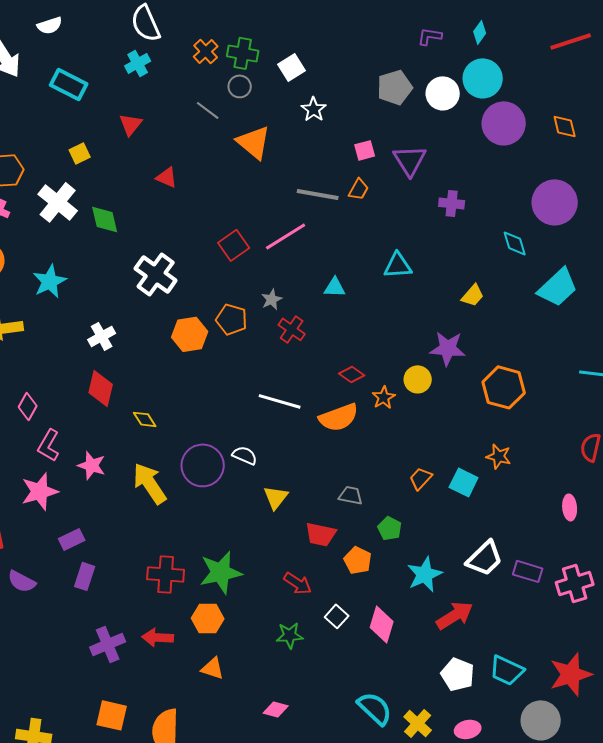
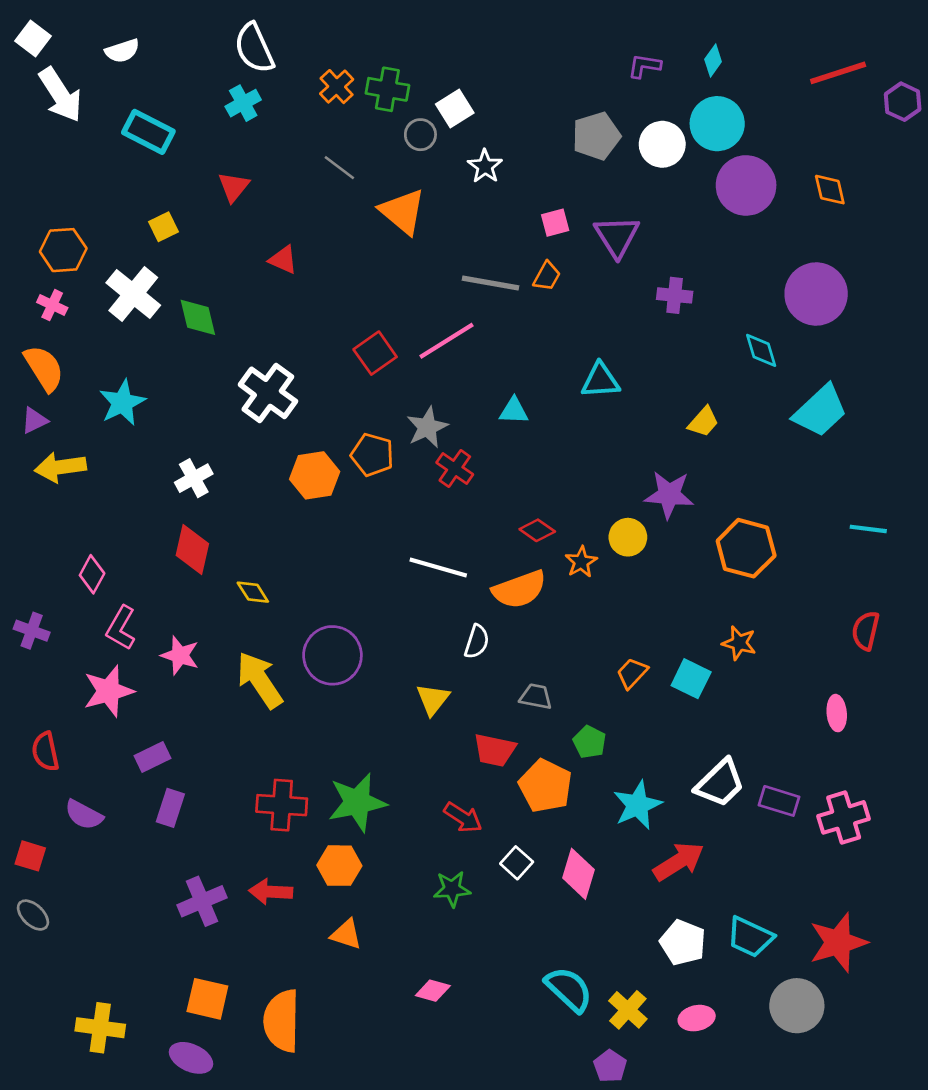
gray circle: (240, 86) -> (420, 135), moved
gray star: (272, 299) -> (427, 427), size x1.4
white semicircle: (245, 455) -> (477, 642), moved, turned 85
orange pentagon: (358, 560) -> (545, 786), size x1.4

